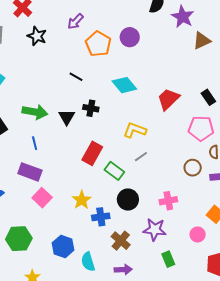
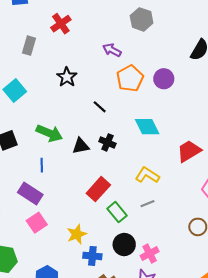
purple arrow: (75, 21) -> (112, 50), turned 60
black star: (37, 36) -> (67, 77), moved
black triangle: (67, 117) -> (81, 146), turned 36
pink cross: (168, 201) -> (150, 254), moved, turned -30

